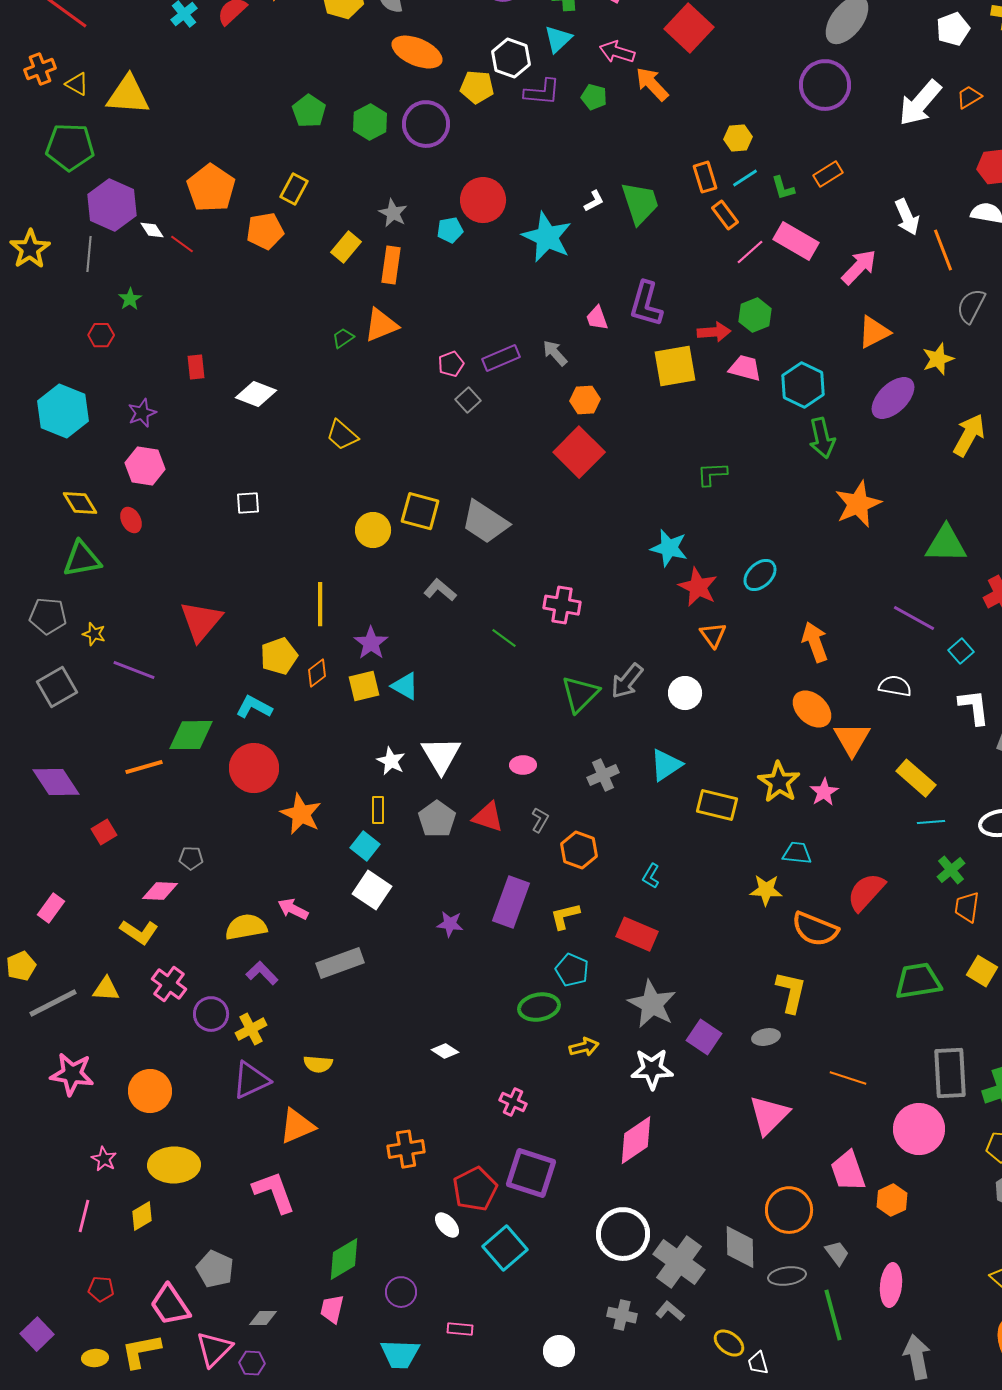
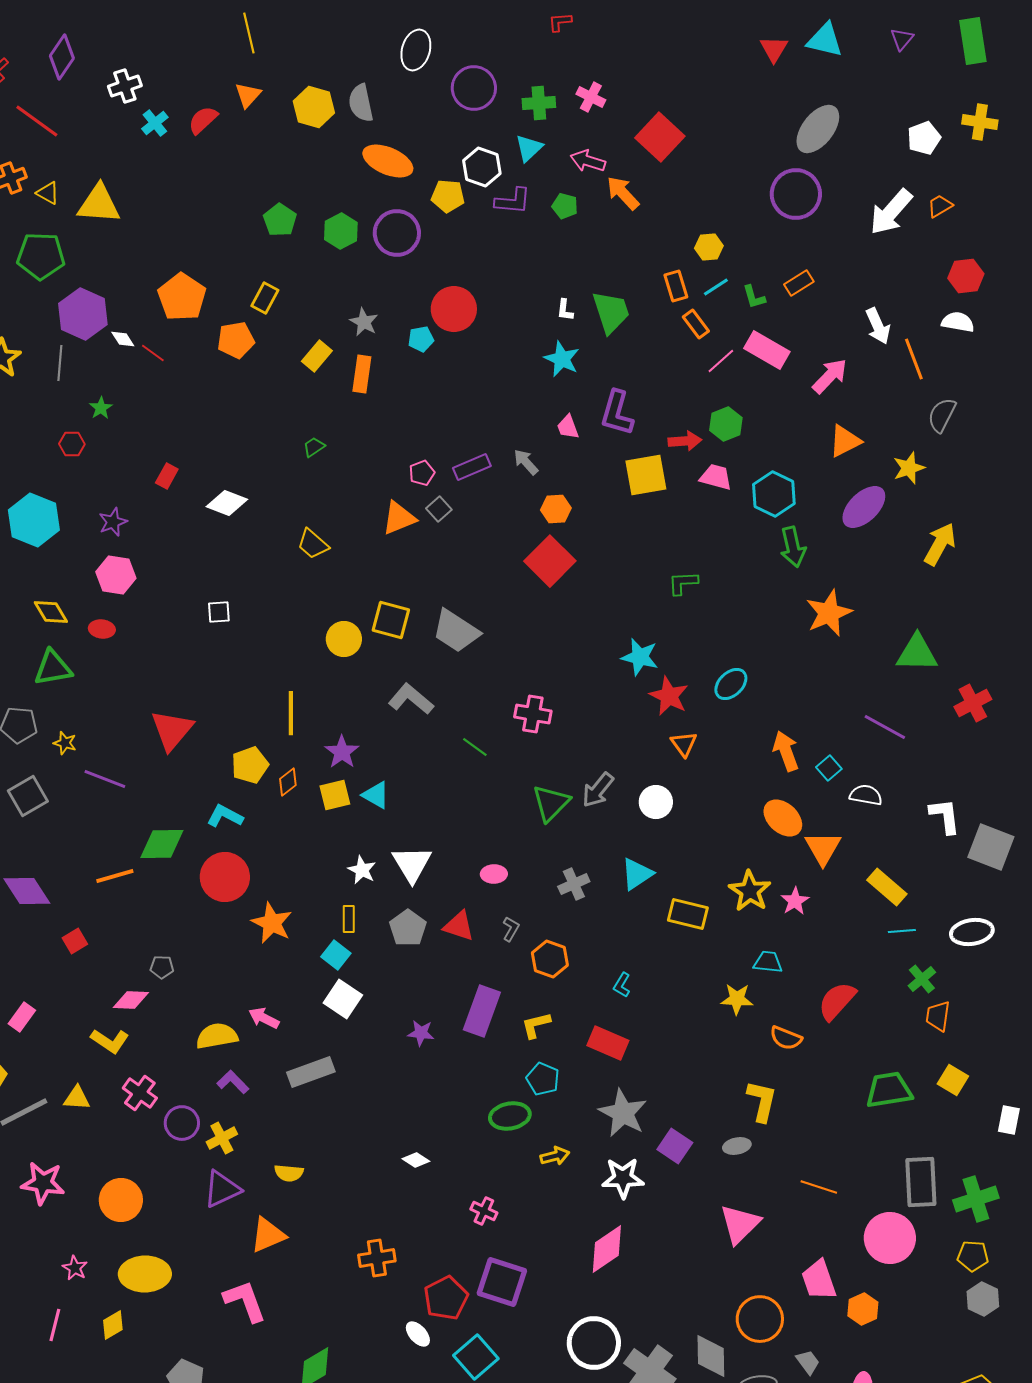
white L-shape: (594, 201) -> (565, 310), turned 125
cyan star: (547, 237) -> (562, 359), moved, size x0.7
orange triangle: (381, 325) -> (399, 518), moved
red rectangle: (196, 367) -> (167, 476), turned 35
red ellipse: (131, 520) -> (102, 629), turned -55
gray L-shape: (440, 590) -> (411, 699), size x1.4
cyan square: (961, 651) -> (829, 768), moved
orange semicircle: (815, 929) -> (786, 1038), size x0.7

